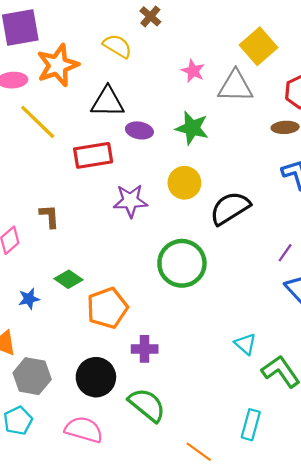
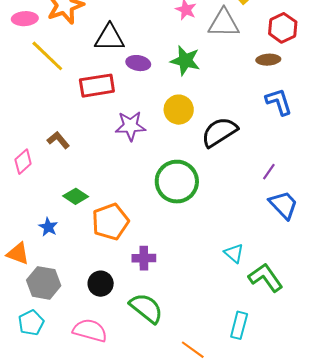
brown L-shape: (49, 216) -> (58, 140), turned -35
blue star: (29, 299) -> (48, 227), moved, turned -30
black circle: (96, 377) -> (101, 284), size x0.7

